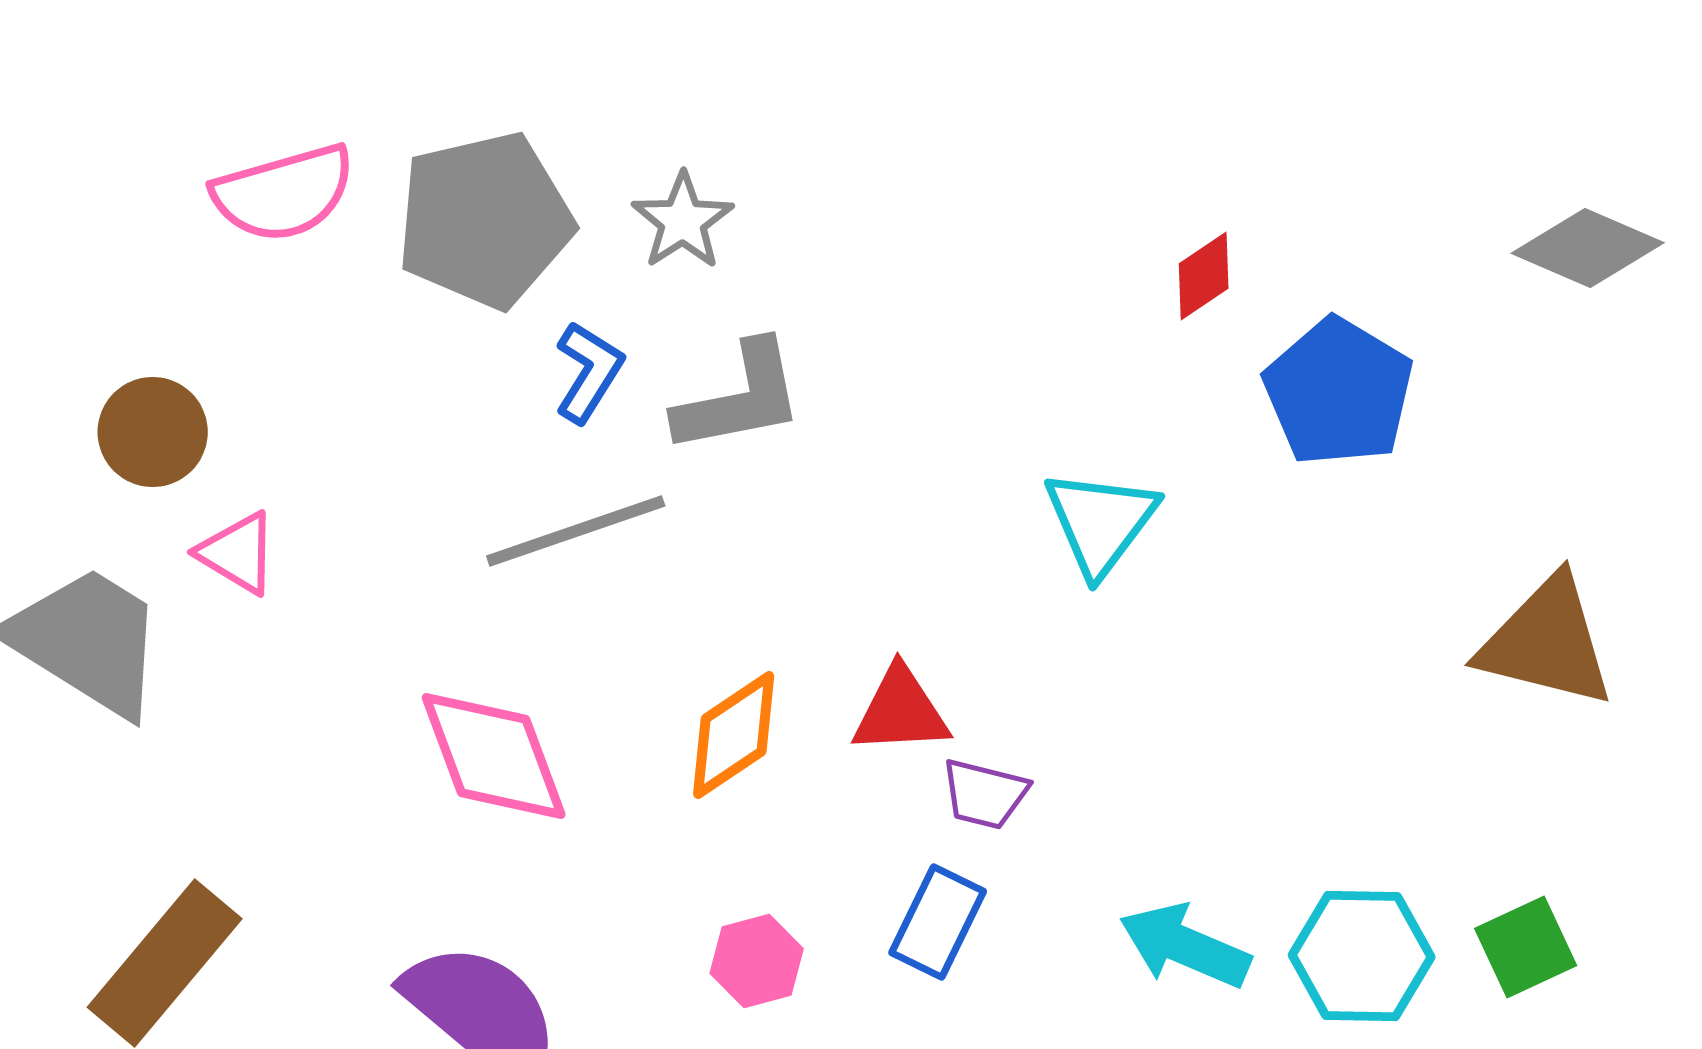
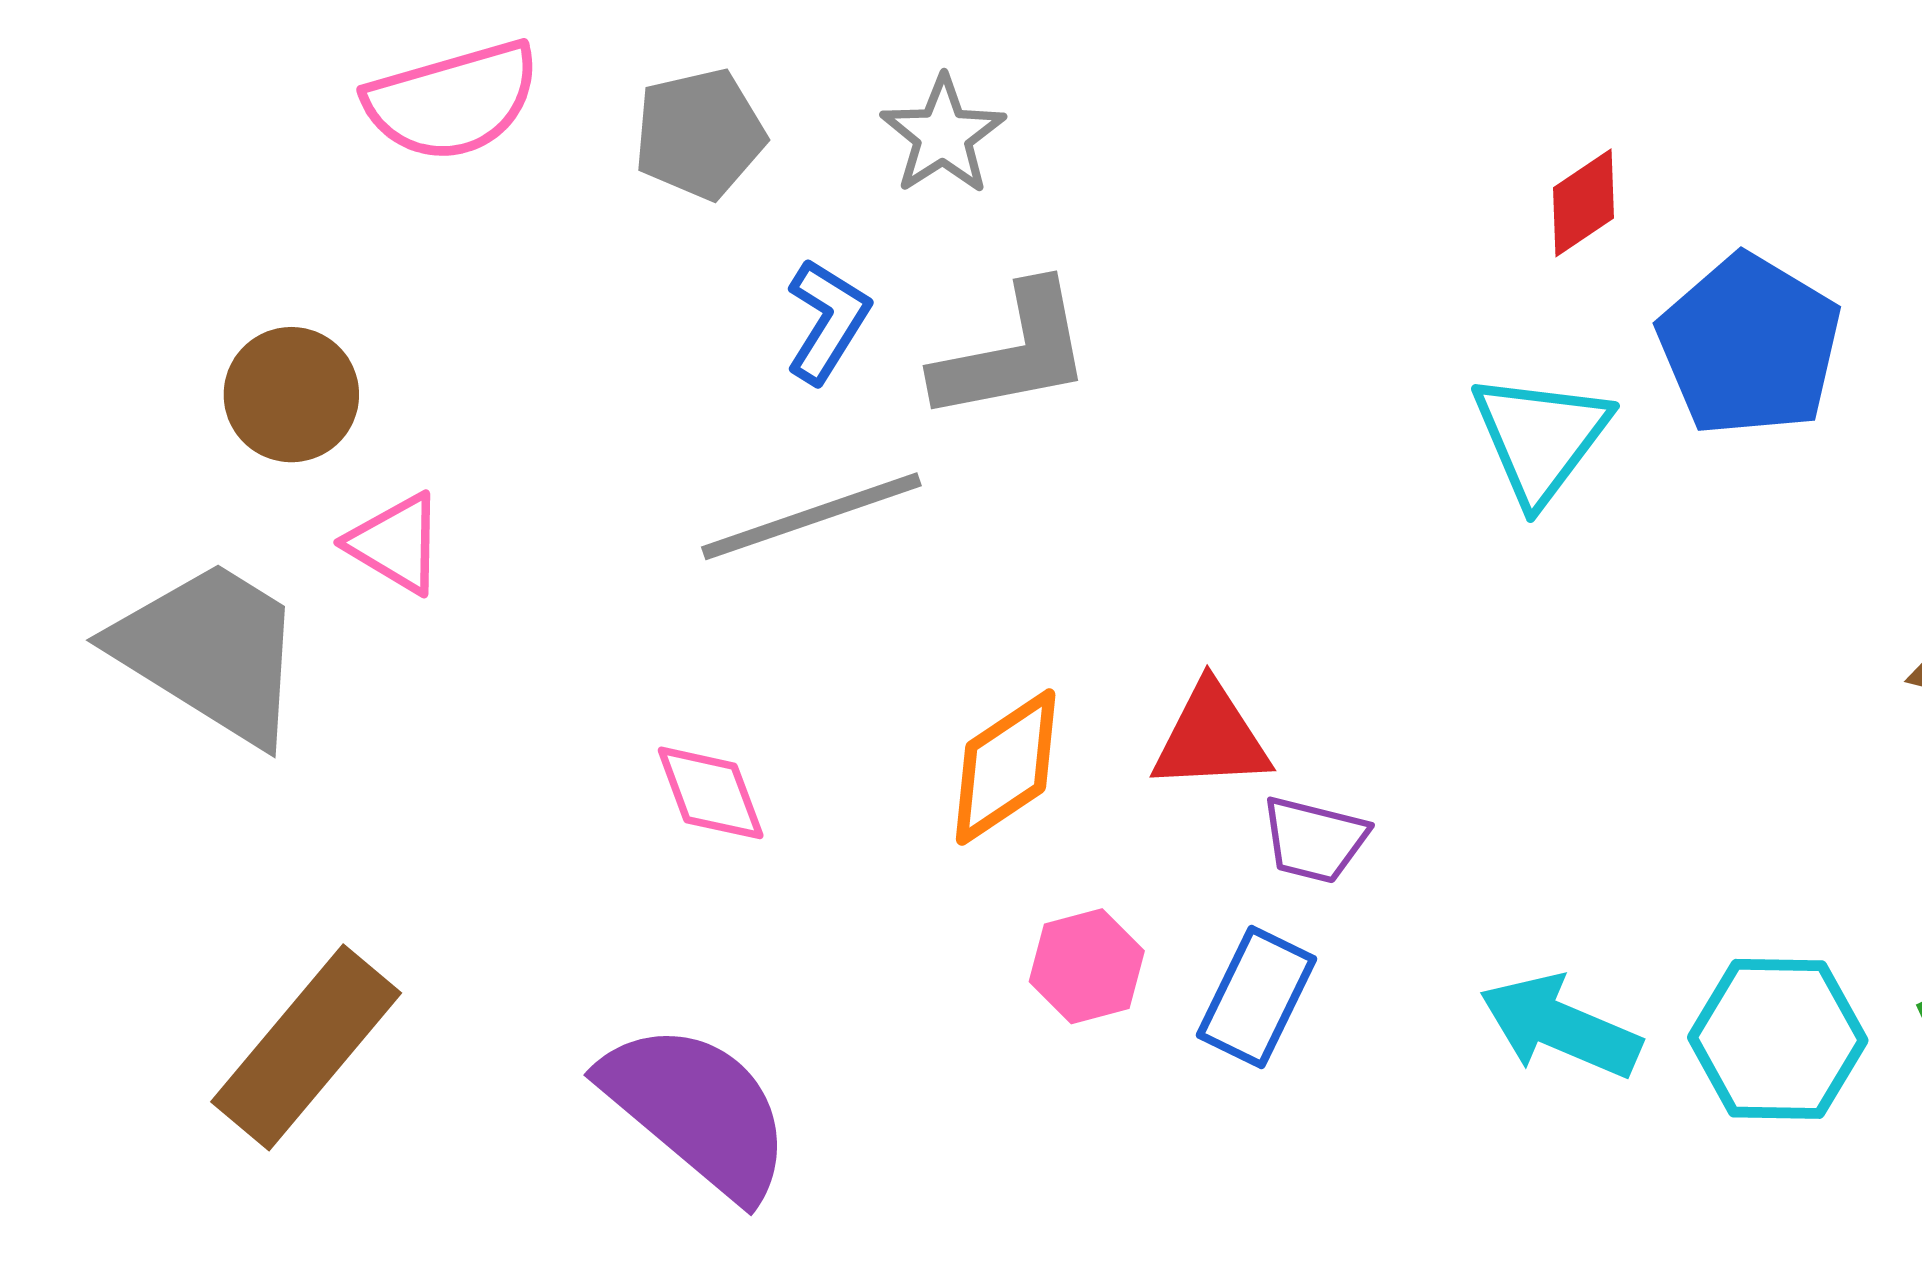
gray pentagon: (485, 220) -> (700, 134), size x0.6
cyan triangle: (1101, 522) -> (1540, 438), moved
pink diamond: (494, 756) -> (711, 793), size x0.6
pink hexagon: (757, 961) -> (1087, 966), moved

